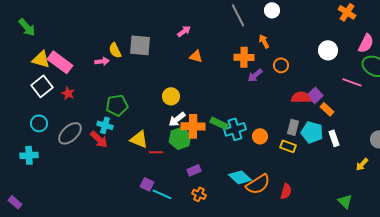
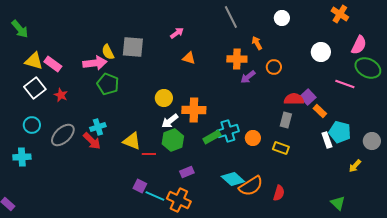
white circle: (272, 10) -> (282, 18), moved
pink arrow: (102, 61) -> (95, 63), size x1.6
pink rectangle: (60, 62) -> (53, 64), size x0.7
green pentagon: (117, 105) -> (108, 84), moved, turned 30
green rectangle: (219, 123) -> (212, 137), moved, turned -54
cyan cross: (105, 125) -> (98, 127), turned -35
orange cross: (193, 126) -> (194, 110), moved
gray rectangle: (293, 127) -> (286, 120), moved
cyan pentagon: (312, 132) -> (340, 132), moved
orange cross: (199, 194) -> (179, 200), moved, size x1.6

